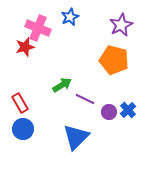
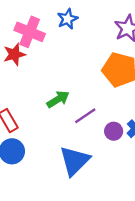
purple line: (85, 99) -> (85, 116), turned -60

